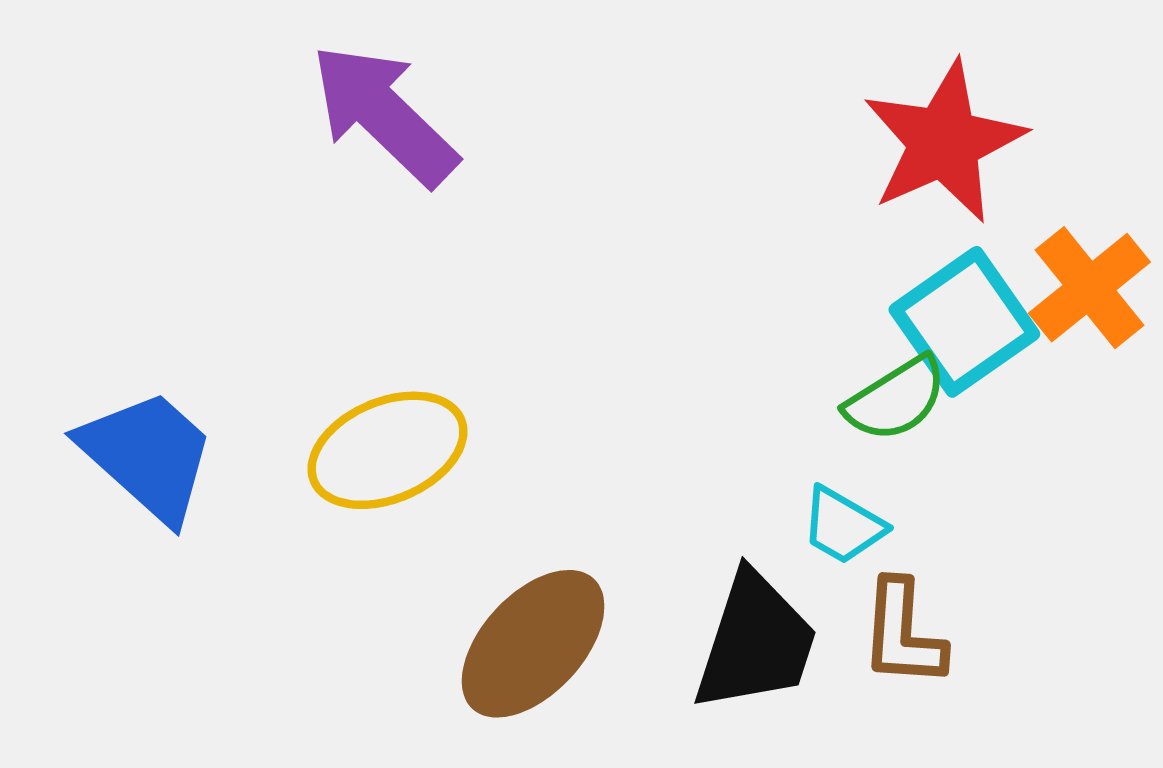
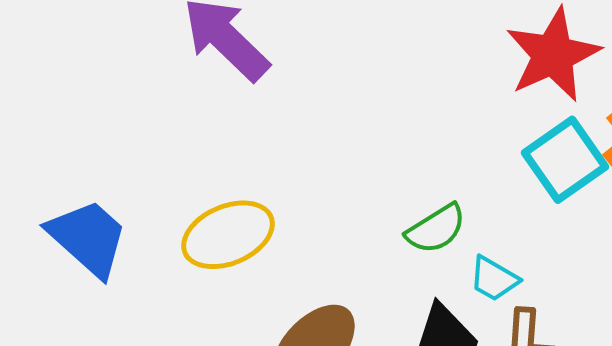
green semicircle: (896, 399) -> (436, 229), moved

